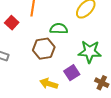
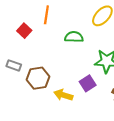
brown hexagon: (44, 49) -> (38, 78), moved

